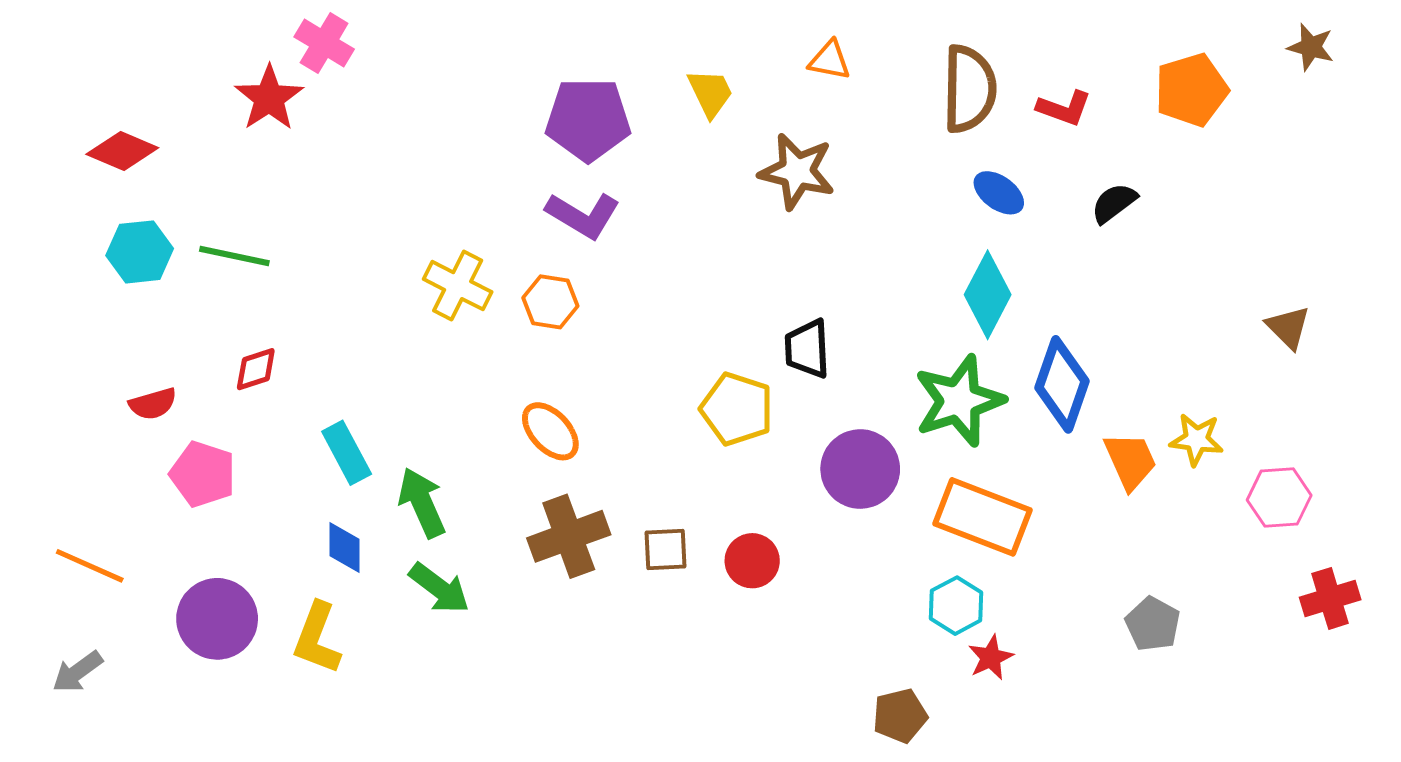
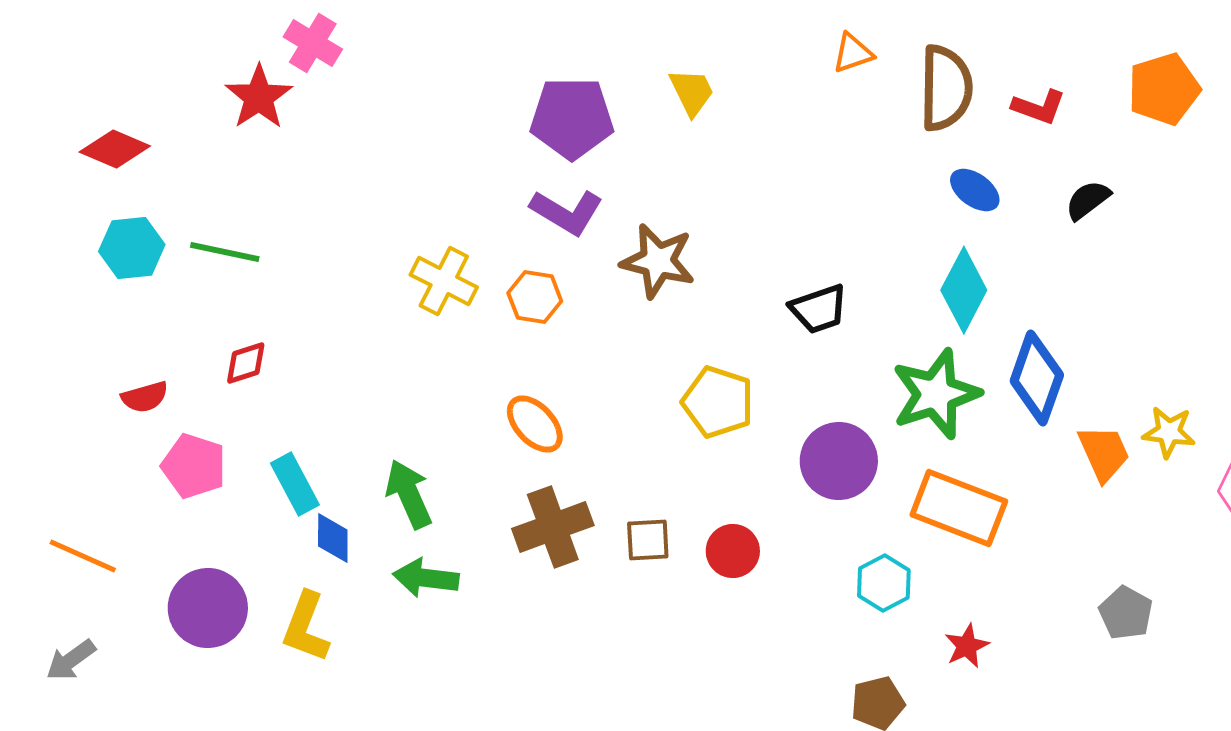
orange triangle: (830, 60) -> (853, 53), moved, turned -30
brown star: (797, 171) -> (658, 261), moved
black trapezoid: (807, 349) -> (819, 309), moved, turned -106
cyan rectangle: (347, 453) -> (295, 484), moved
green arrow: (439, 588) -> (426, 578), turned 150
cyan hexagon: (956, 606) -> (884, 583), moved

